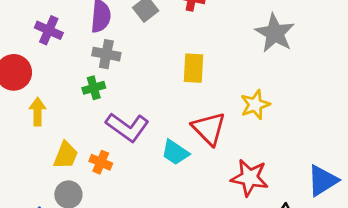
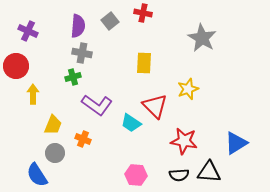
purple cross: (49, 30) -> (28, 31), moved
orange cross: (101, 162) -> (83, 139), moved

